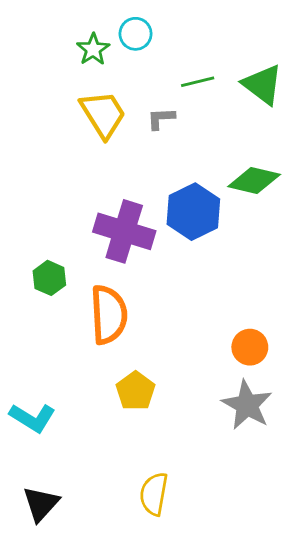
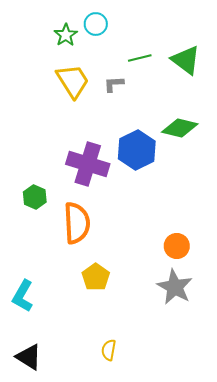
cyan L-shape: (32, 418) -> (23, 296), turned 88
yellow semicircle: (154, 494) -> (109, 350), size x0.7
black triangle: (41, 504) -> (29, 357), turned -40

